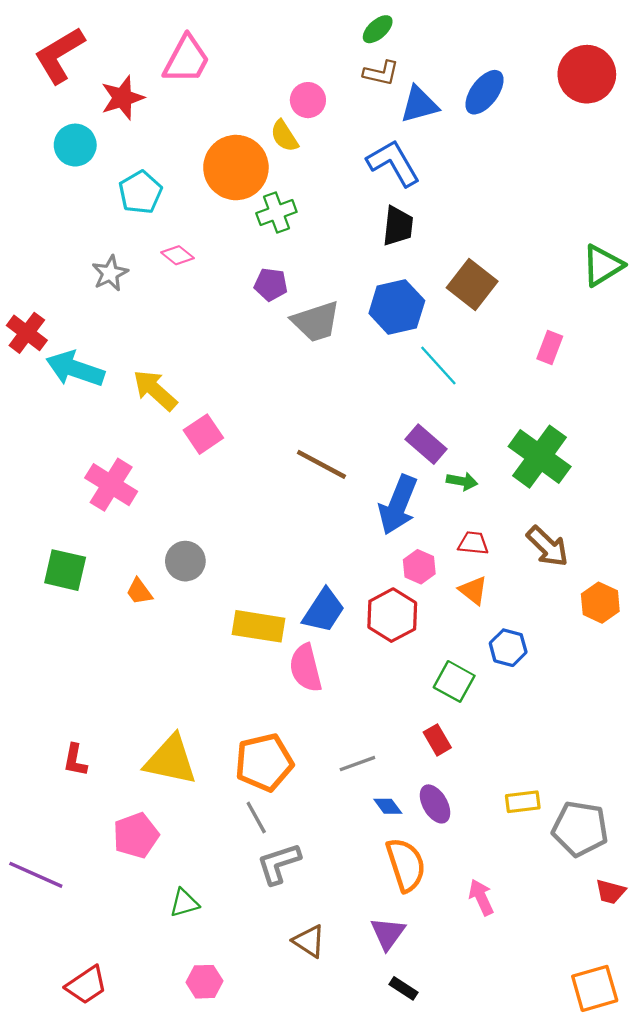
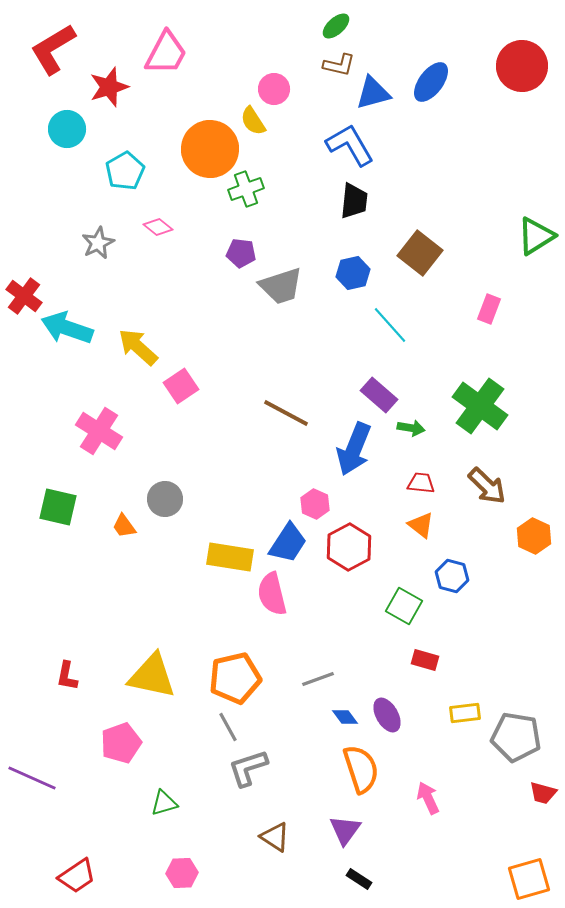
blue hexagon: (397, 307) -> (353, 273), size x0.7
pink hexagon: (419, 567) -> (315, 504), moved
red rectangle: (437, 740) -> (425, 660), moved, turned -44

